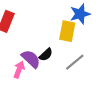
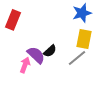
yellow rectangle: (67, 31) -> (84, 39), moved

